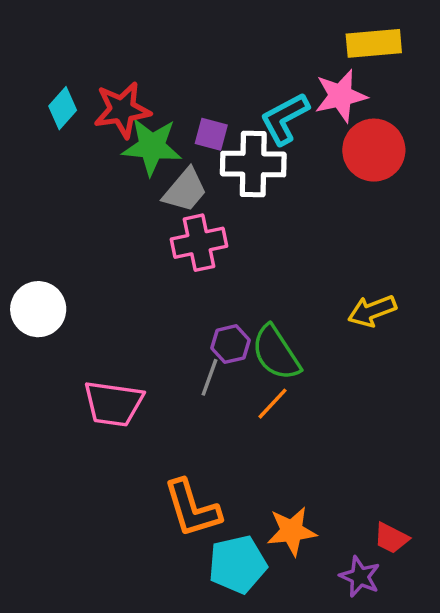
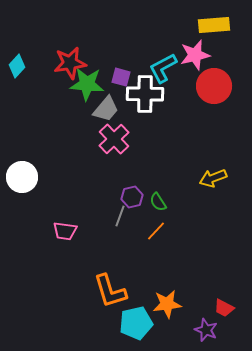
cyan diamond: (63, 108) -> (17, 66), moved
pink cross: (199, 243) -> (114, 139), turned -32
green semicircle: (276, 353) -> (158, 202), size x0.6
pink trapezoid: (113, 404) -> (65, 231), size x0.7

